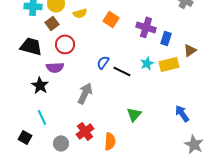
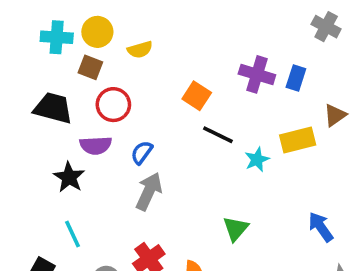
orange square: (111, 19) -> (197, 96), moved
brown square: (52, 23) -> (90, 67), turned -32
blue rectangle: (166, 38) -> (296, 78), moved
blue semicircle: (103, 62) -> (142, 152), moved
cyan star: (147, 63) -> (257, 160), moved
black line: (122, 71) -> (218, 135), moved

